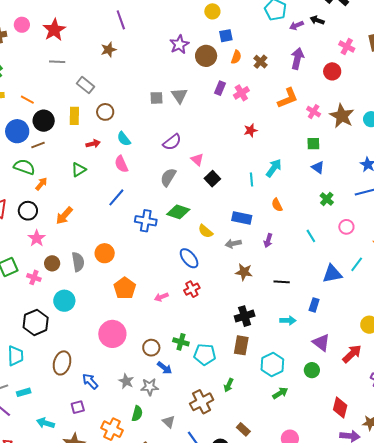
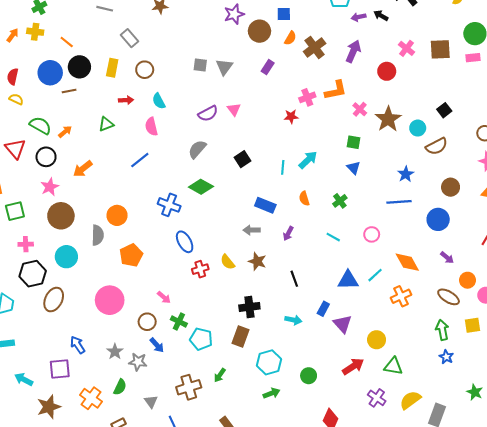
brown cross: (260, 62) -> (315, 47), size x1.5
pink cross: (241, 93) -> (307, 97), moved
pink triangle: (197, 160) -> (234, 109), moved
green semicircle: (24, 167) -> (40, 125), moved
green cross: (327, 199) -> (340, 201), moved
blue cross: (146, 221) -> (169, 205), moved
yellow semicircle: (205, 231) -> (228, 262), moved
cyan line: (311, 236) -> (333, 237), turned -40
blue ellipse: (189, 258) -> (185, 242), moved
gray semicircle: (78, 262) -> (98, 235), moved
brown circle: (52, 263) -> (61, 216), size x1.6
pink cross: (34, 277) -> (26, 244), moved, turned -32
black line: (282, 282) -> (294, 279), turned 56
pink arrow: (161, 297) -> (164, 297), moved, turned -128
purple triangle: (321, 343) -> (343, 324), moved
brown ellipse: (62, 363) -> (54, 300), moved
purple square: (78, 407) -> (60, 369), size x1.5

